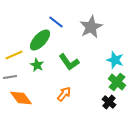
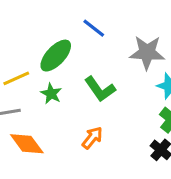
blue line: (56, 22) -> (94, 28), moved
gray star: (91, 27) -> (147, 52), moved, turned 30

